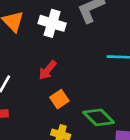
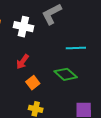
green diamond: (99, 117) -> (66, 74), moved

